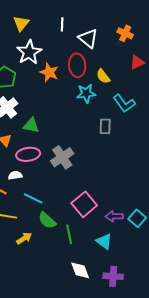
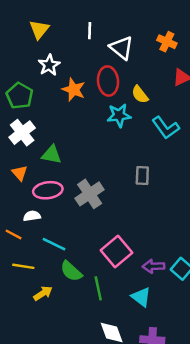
white star: (29, 52) -> (49, 65), size x0.7
gray rectangle: (105, 126) -> (142, 175), moved

